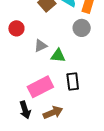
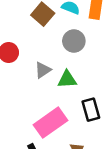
gray circle: (82, 28) -> (74, 41), moved

